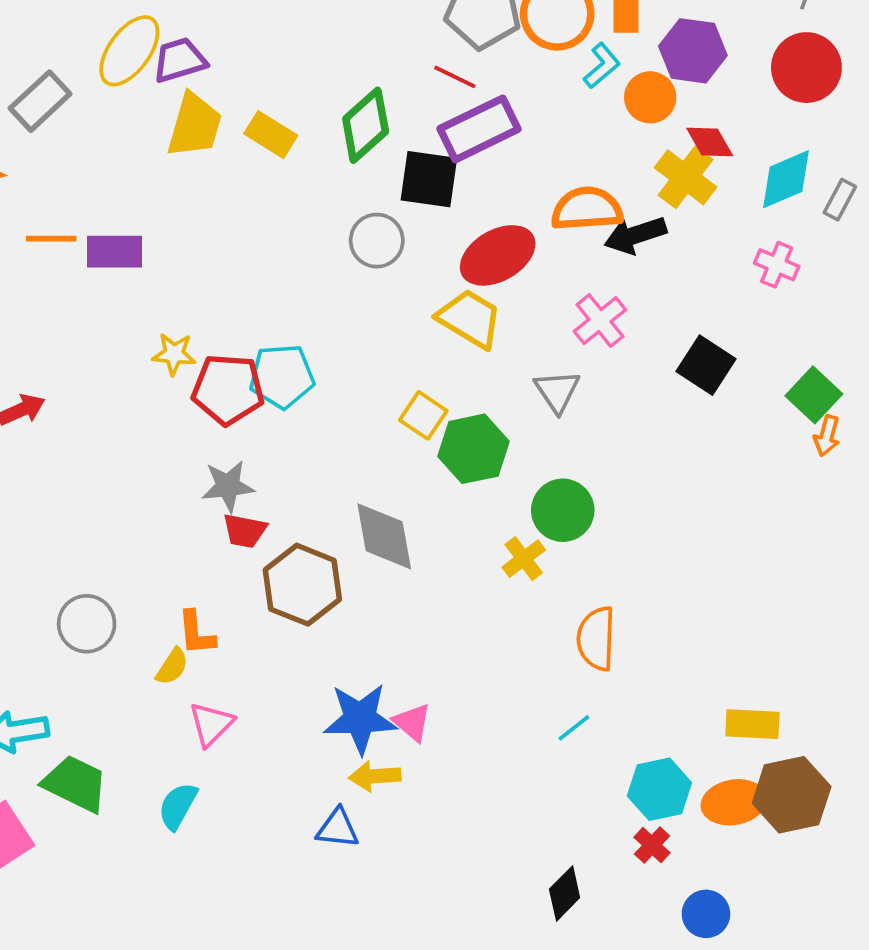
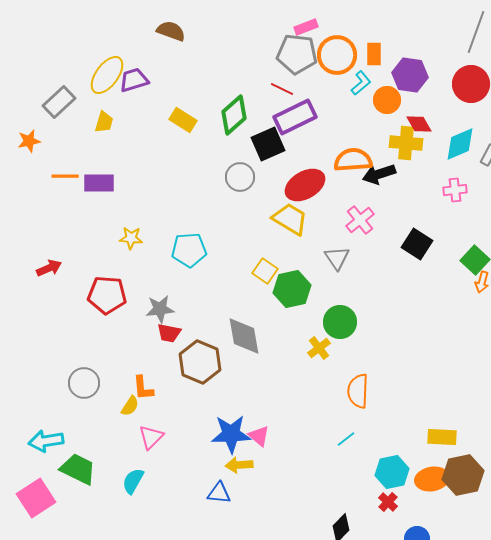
yellow trapezoid: (194, 125) -> (104, 122), moved, size x0.6
yellow cross: (686, 177) -> (406, 143), turned -32
black square: (429, 179) -> (268, 144), turned -32
pink cross: (777, 265) -> (455, 190), turned -30
red pentagon: (228, 389) -> (107, 295), moved

